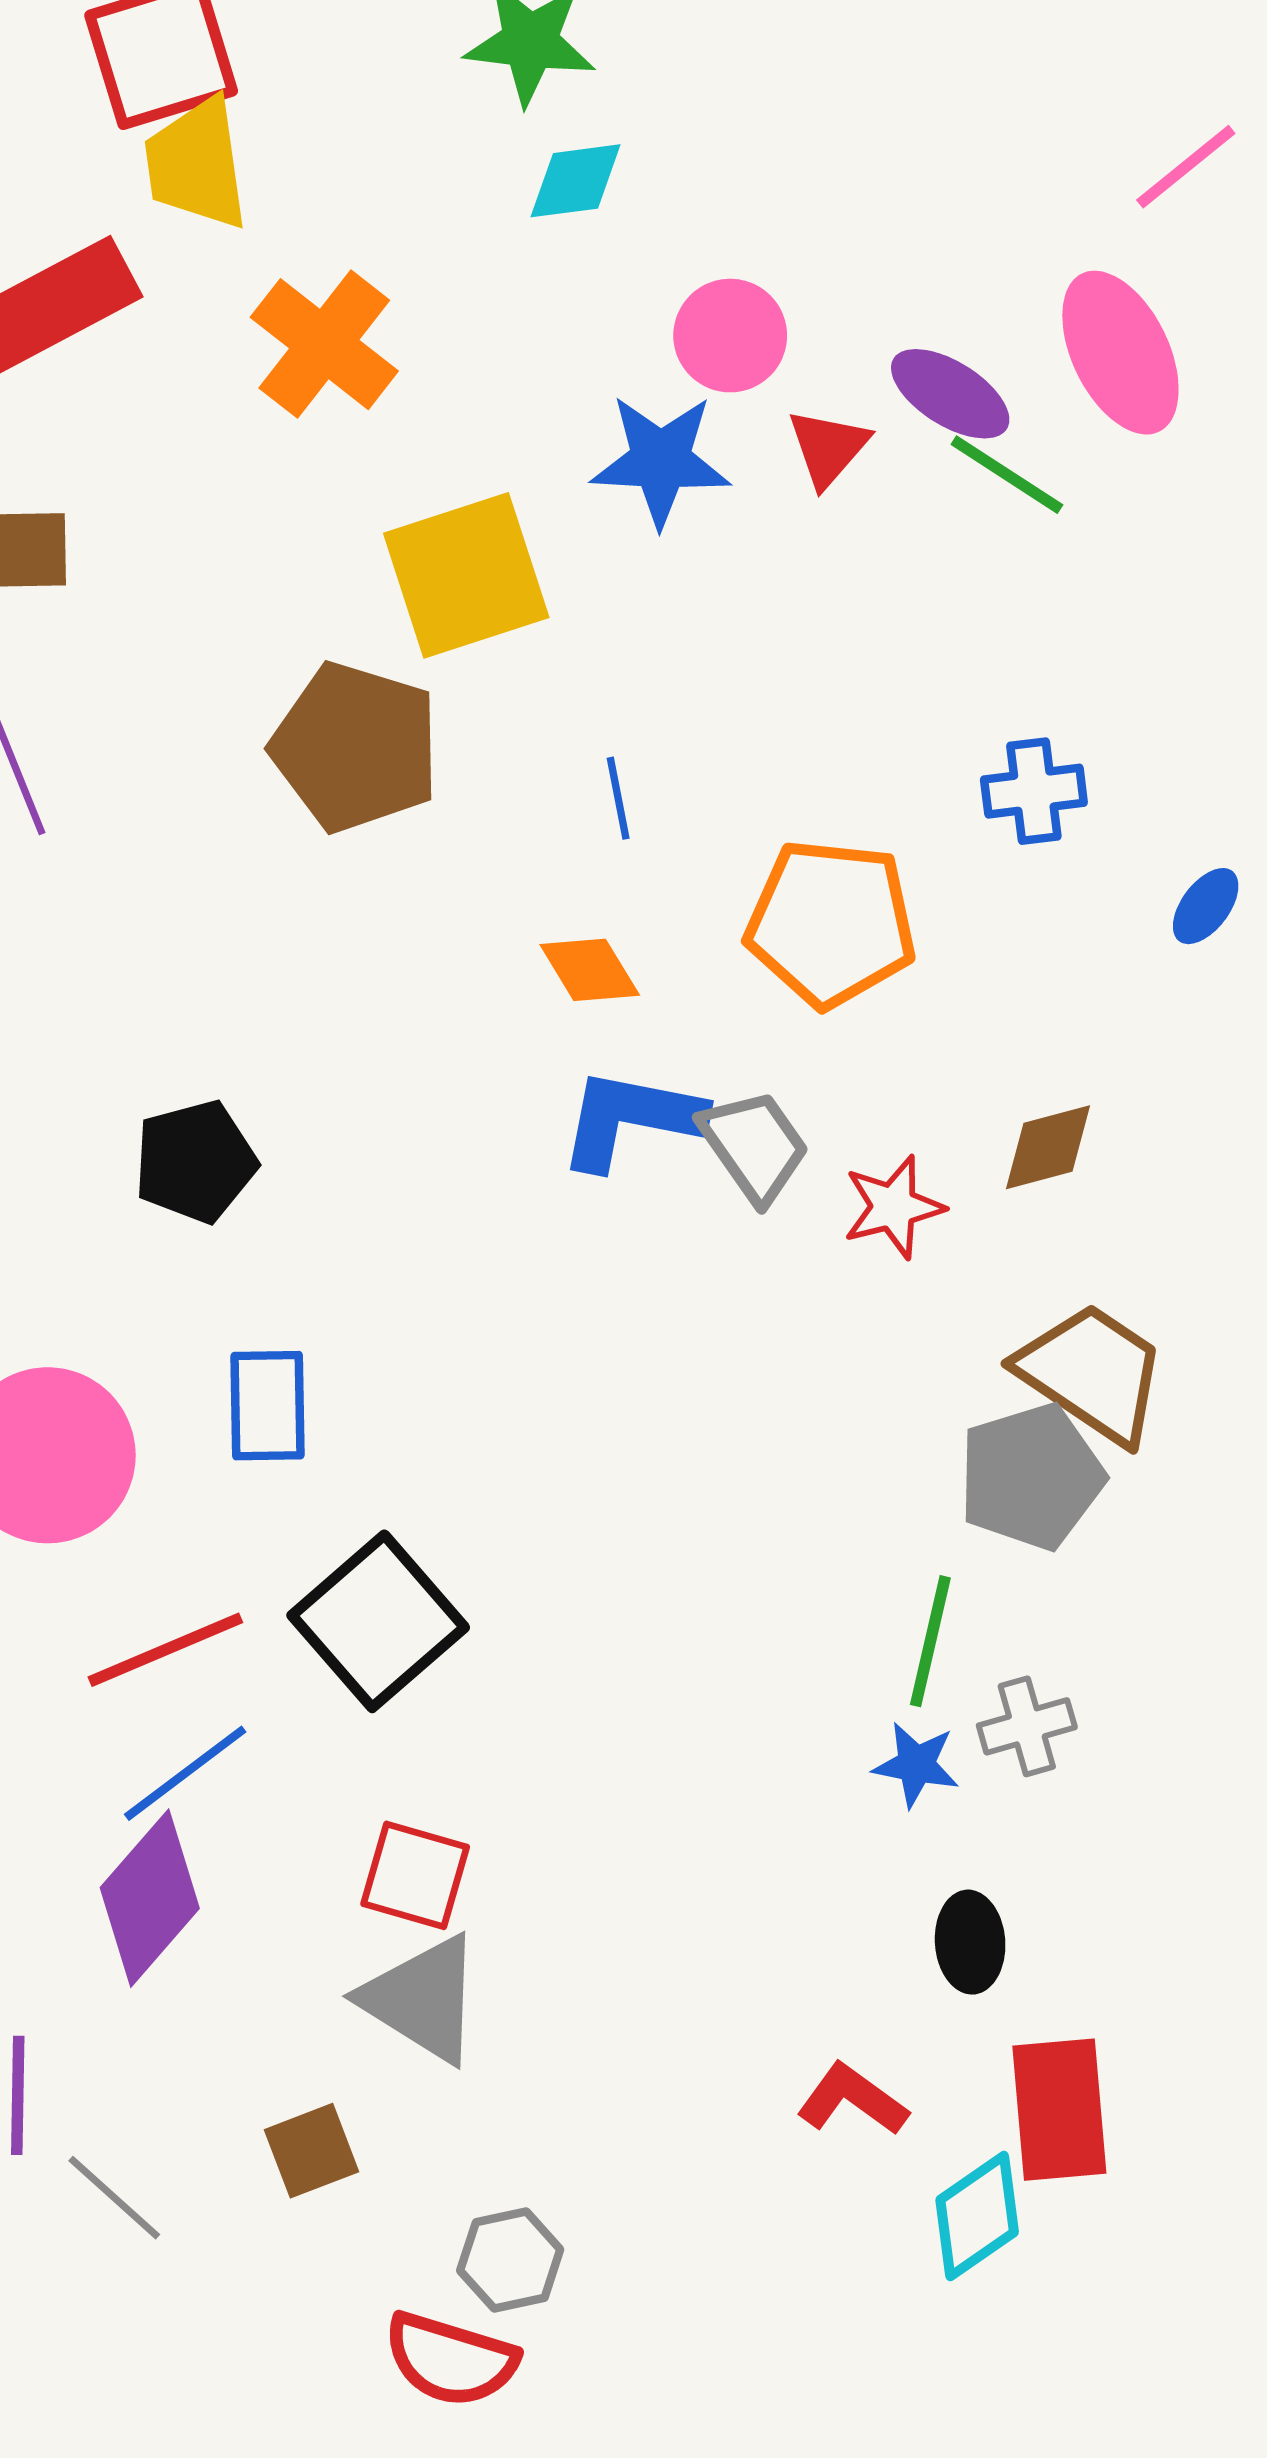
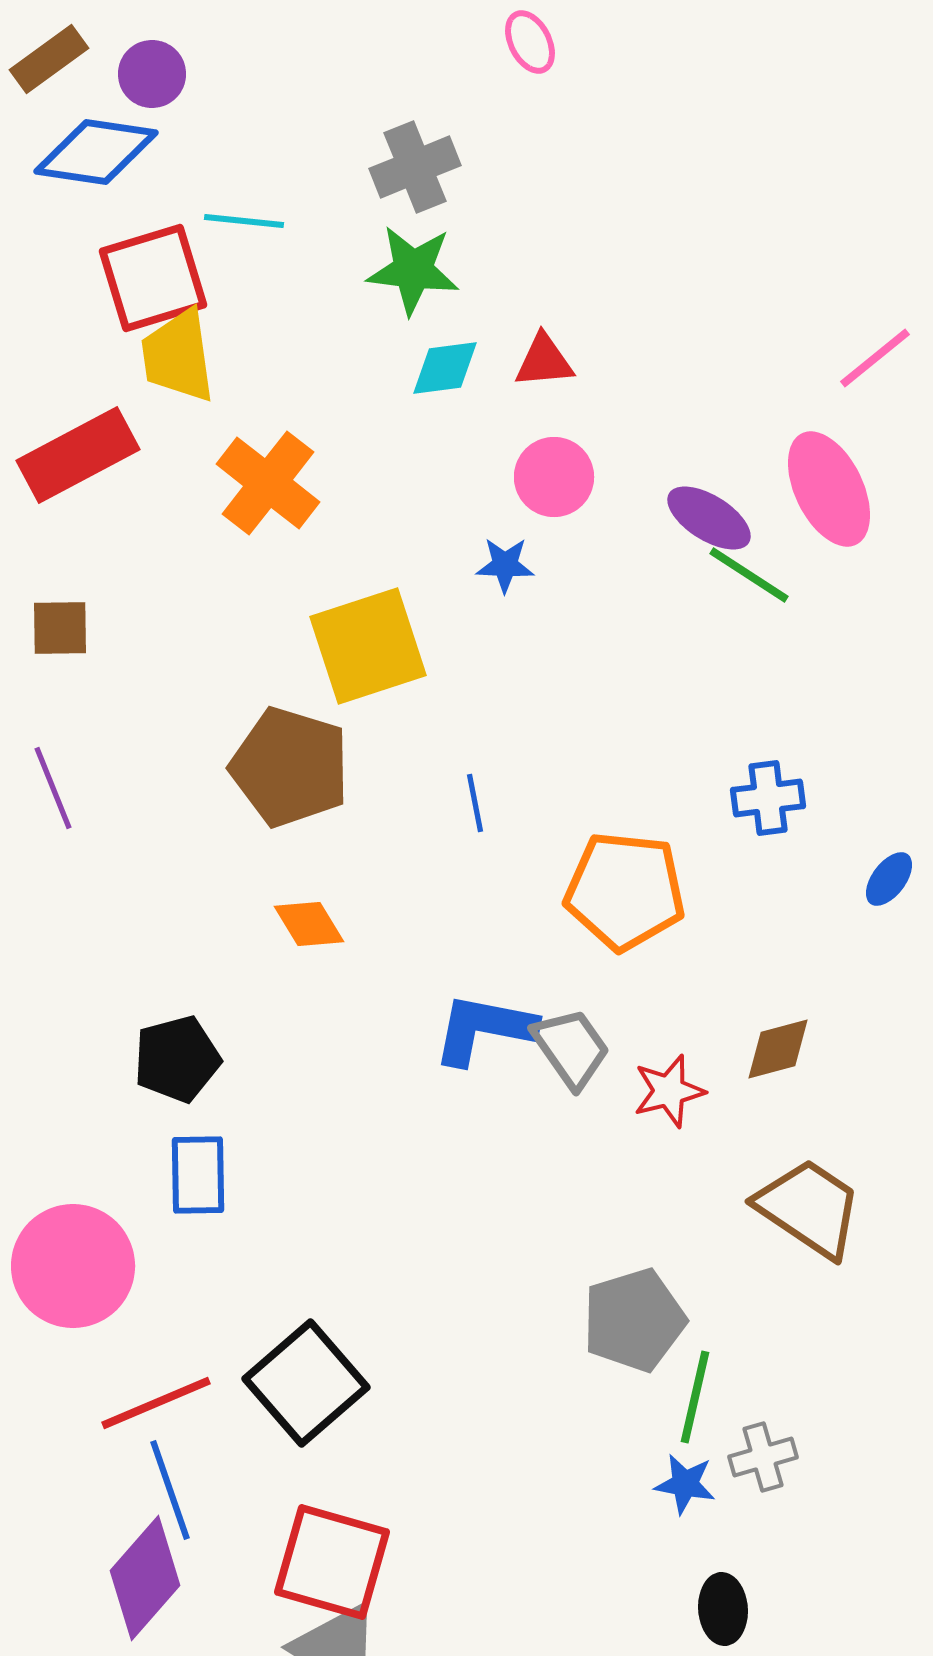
red triangle: (828, 448) -> (544, 361), moved, turned 44
blue star: (661, 460) -> (505, 565), size x0.6
orange diamond: (590, 970) -> (309, 924), moved
blue rectangle: (268, 1406) -> (198, 1175), moved
gray pentagon: (1031, 1477) -> (634, 1320), moved
blue line: (185, 1773) -> (170, 1490), turned -72
red square: (415, 1875) -> (332, 1562), size x1.5

